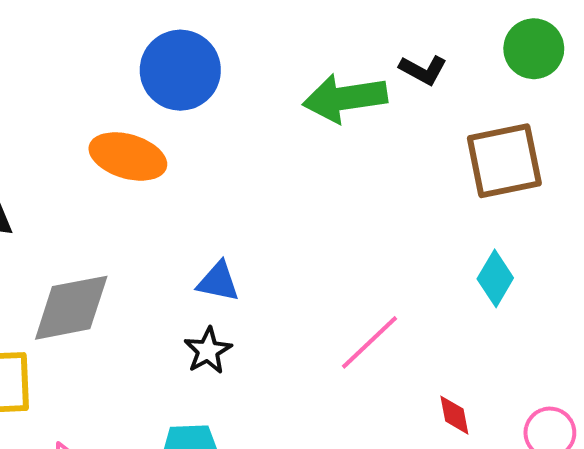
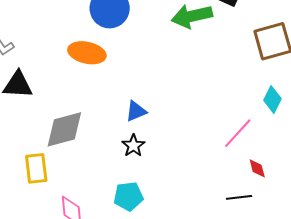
blue triangle: (218, 282) -> (136, 111), turned -30
pink line: (370, 342) -> (238, 133), moved

